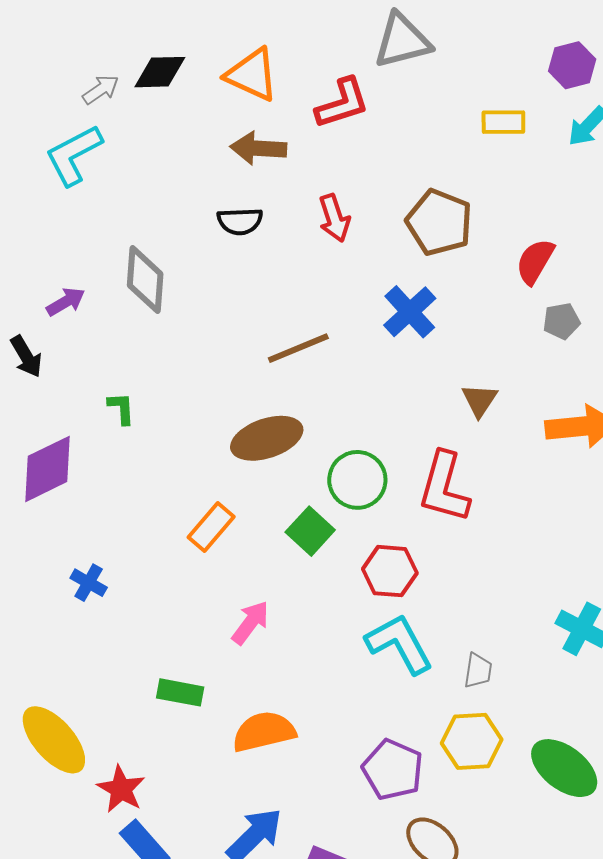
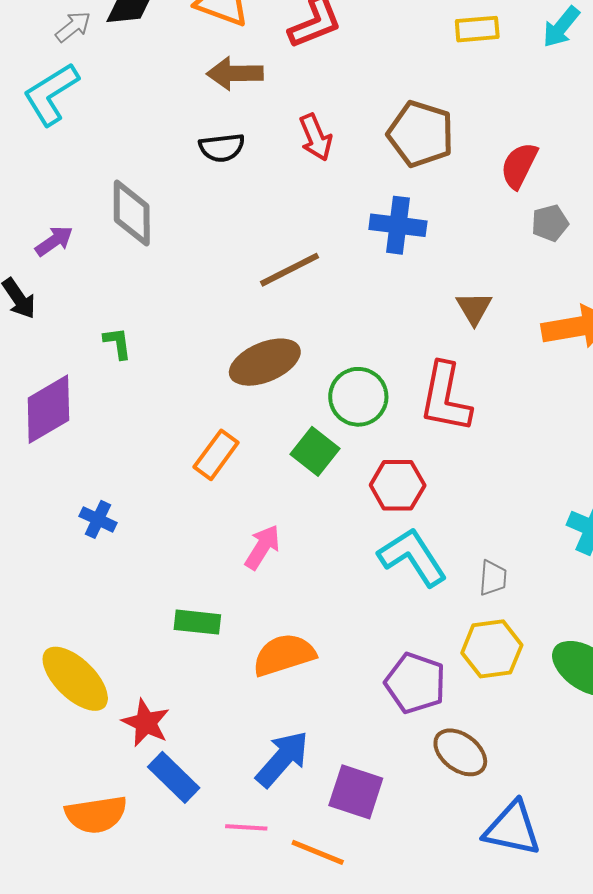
blue cross: (410, 312) -> (398, 225), turned -36

